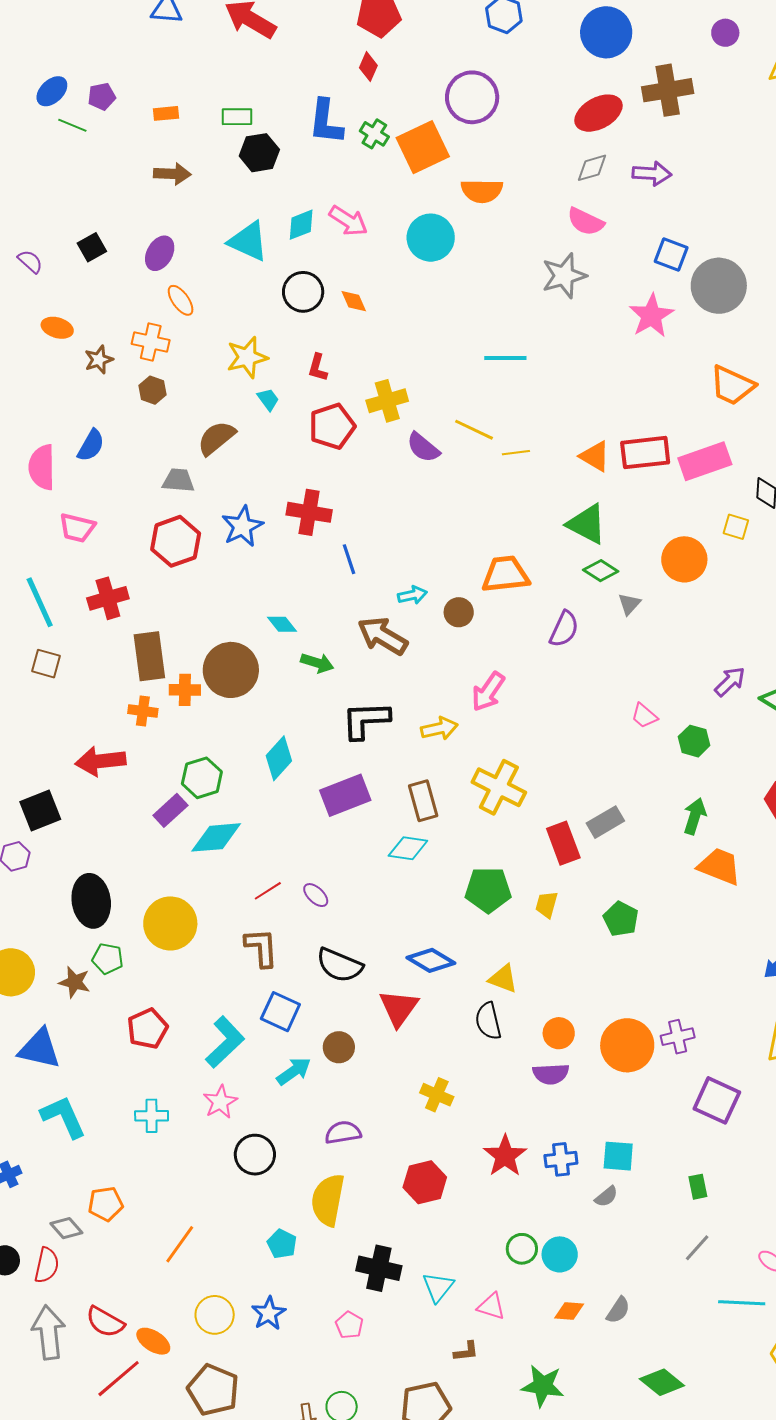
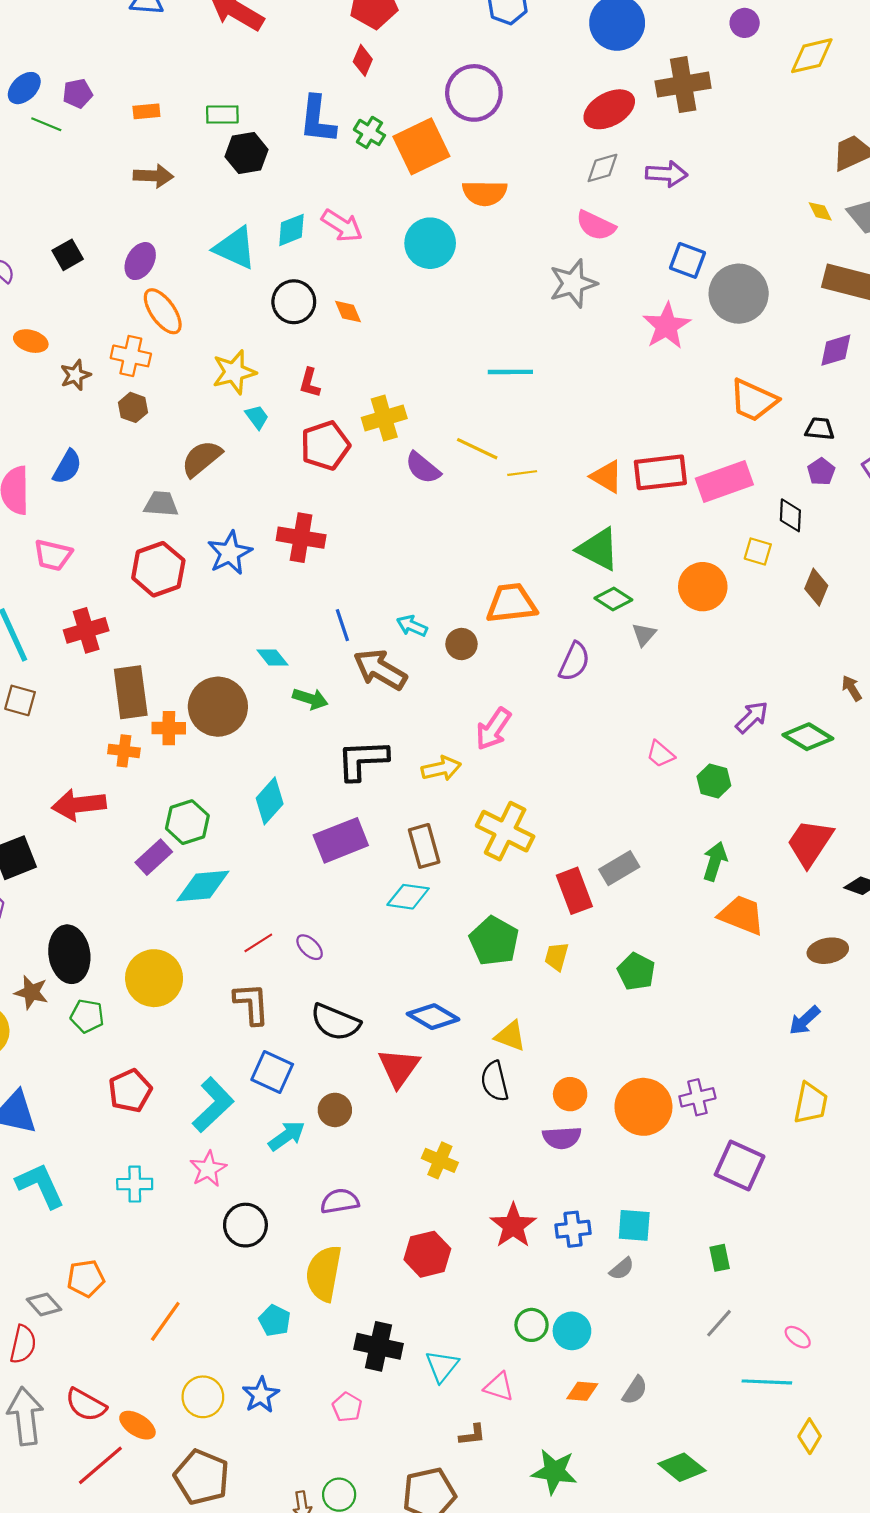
orange ellipse: (181, 300) -> (163, 311), size x1.4
blue line: (349, 559) -> (342, 625), moved
cyan arrow: (412, 595) -> (412, 626), turned -144
green pentagon: (488, 890) -> (494, 941), turned 30
brown star: (75, 982) -> (31, 992), moved

